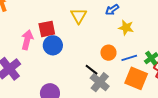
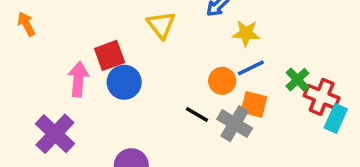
blue line: (129, 58) -> (251, 68), moved
orange square: (136, 78) -> (254, 104), moved, size x0.7
gray cross: (100, 82) -> (235, 124), moved

